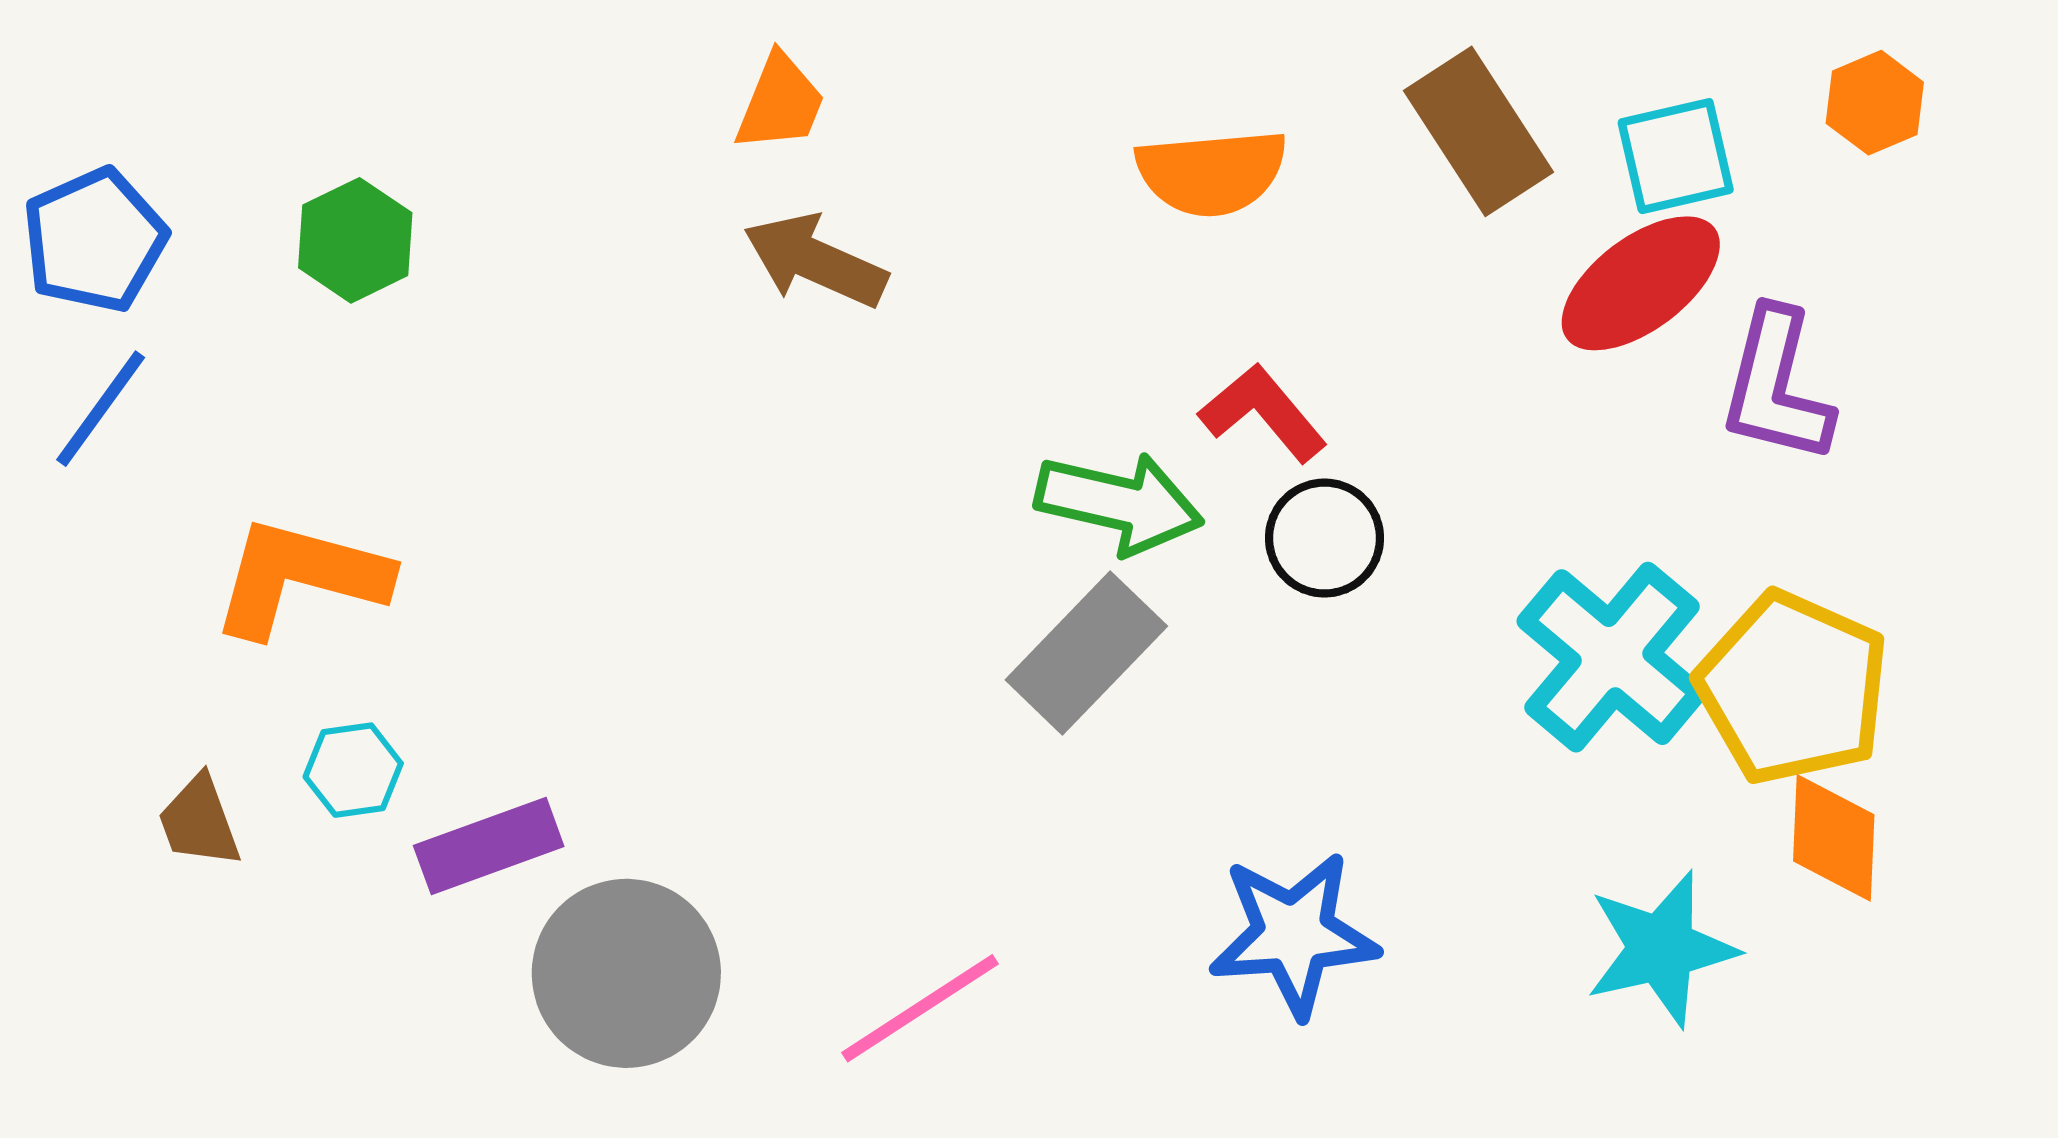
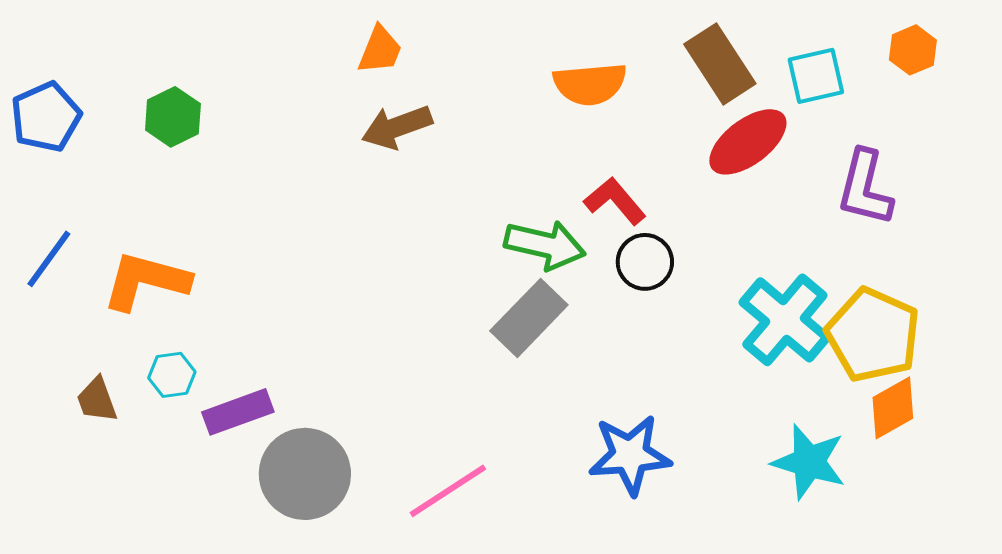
brown arrow: (815, 261) -> (397, 127), turned -44
red ellipse: (1641, 283) -> (748, 142), moved
blue line: (101, 409) -> (49, 259), moved
orange diamond: (1834, 838) -> (893, 408), turned 58
cyan star: (1661, 949) -> (809, 462), turned 30

